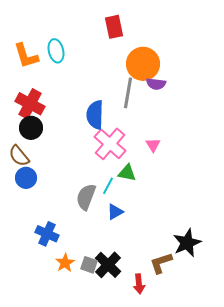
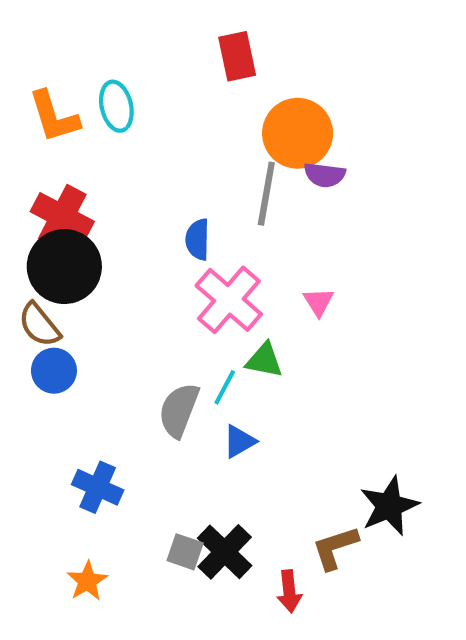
blue semicircle: (95, 115) -> (198, 239), size x0.7
black circle: (31, 128) -> (64, 267), size x1.5
orange star: (65, 263) -> (87, 581), moved

